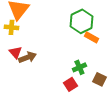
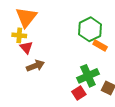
red triangle: (15, 52) -> (26, 48), moved
green cross: (79, 67) -> (88, 76), size x1.5

